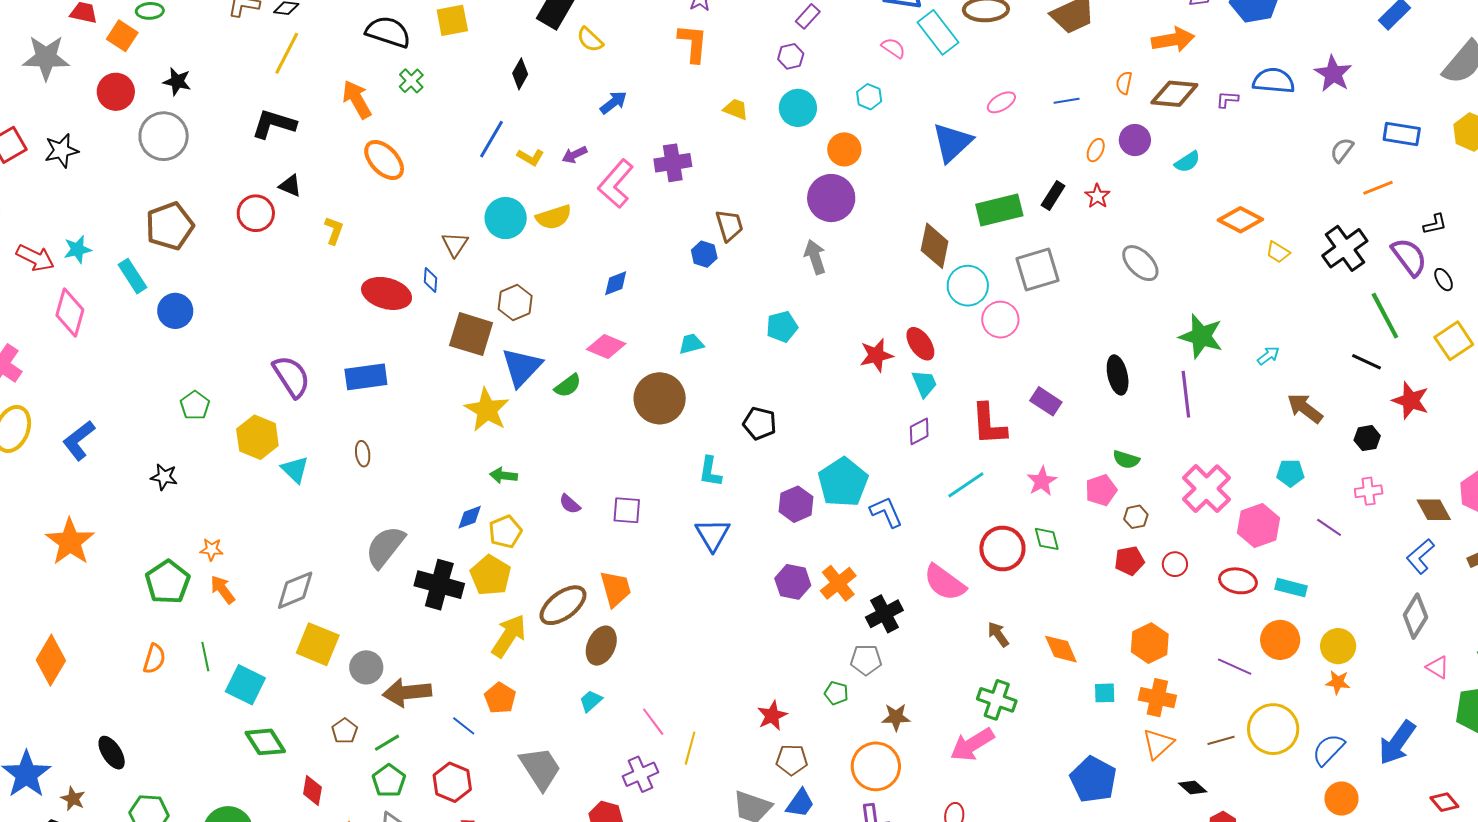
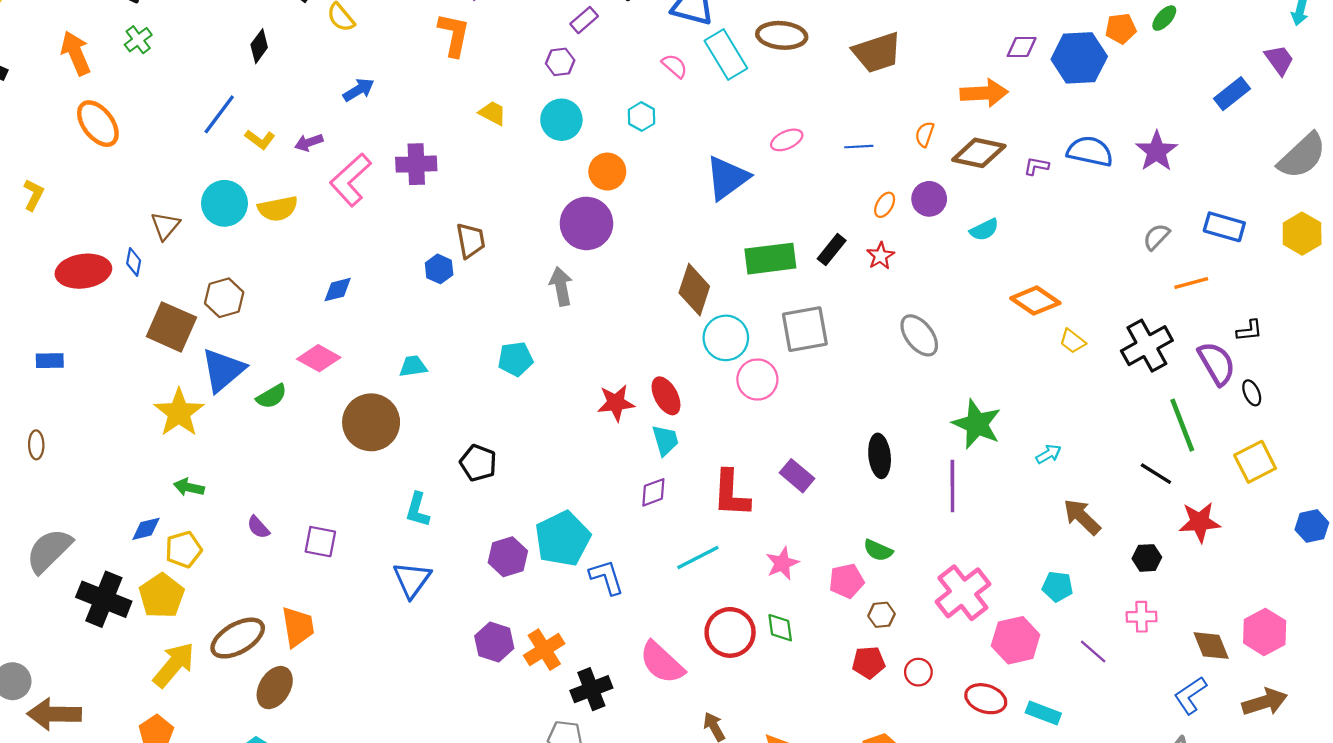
red ellipse: (387, 293) -> (83, 271), turned -30
blue rectangle: (366, 377) -> (50, 361), size x0.6
red star: (1411, 400) -> (1200, 522), turned -30

